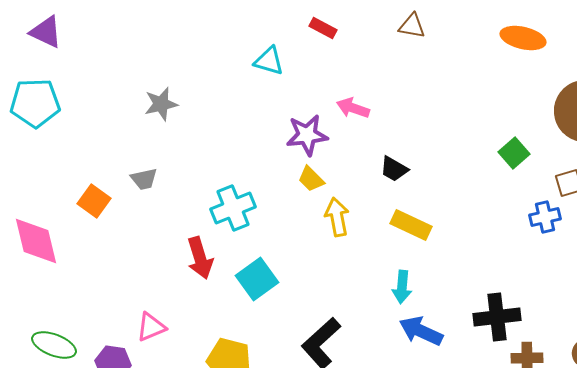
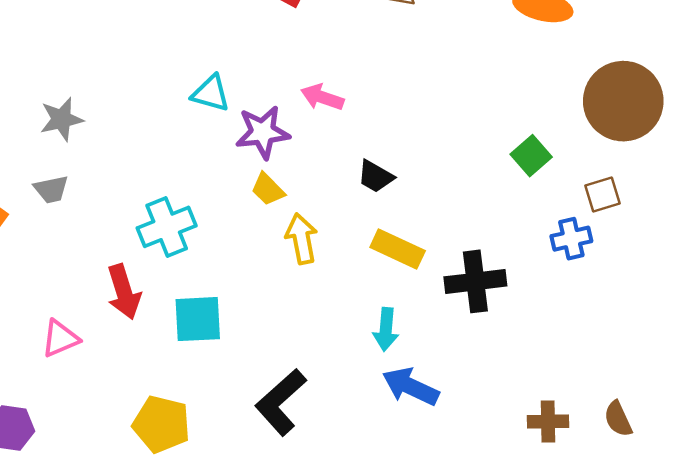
cyan triangle: (269, 61) -> (211, 93), moved
gray star: (161, 104) -> (62, 119), moved
cyan square: (257, 279) -> (198, 319), turned 33
black cross: (497, 317) -> (475, 281), moved
pink triangle: (151, 327) -> (60, 339), moved

